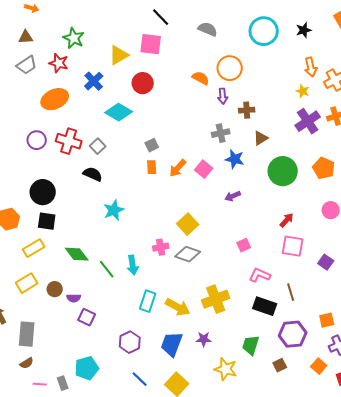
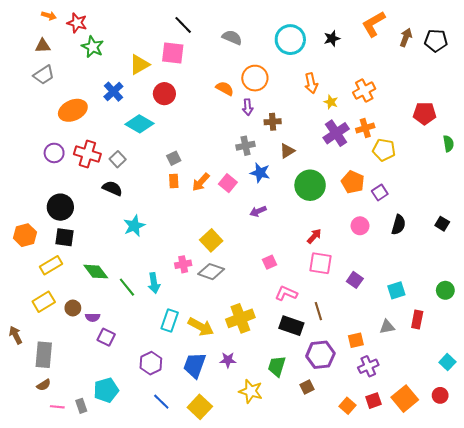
red star: (59, 63) -> (77, 23), moved
orange arrow: (311, 67) -> (311, 83), moved
orange square: (319, 366) -> (348, 406), moved

